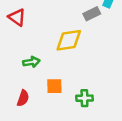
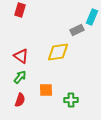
red triangle: (17, 17) -> (21, 56), moved
green arrow: (31, 62) -> (20, 77), moved, turned -40

